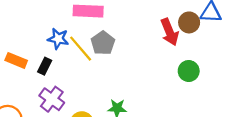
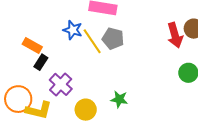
gray pentagon: (103, 43) -> (113, 39), turned -30
black rectangle: (45, 66) -> (41, 62), moved

